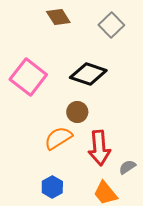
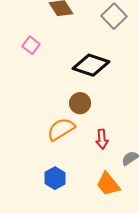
pink square: (28, 77) -> (31, 45), moved, size x0.5
red arrow: (99, 148) -> (102, 139), size x0.6

